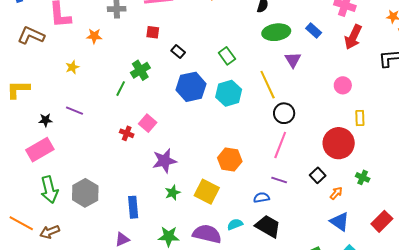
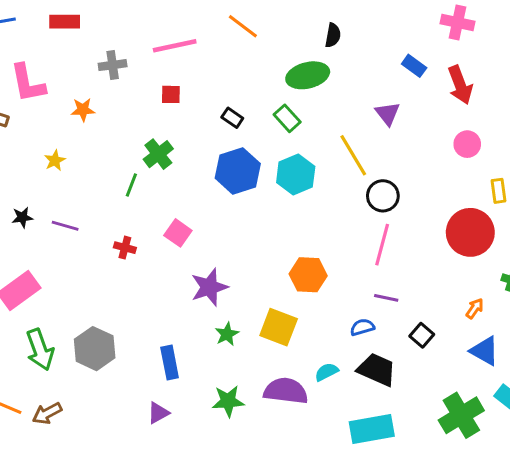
green ellipse: (276, 32) -> (308, 75), moved
red arrow: (353, 37) -> (460, 85), moved, turned -40
black rectangle: (178, 52) -> (232, 118), moved
black star: (46, 120) -> (22, 217), moved
red cross: (127, 133) -> (125, 248), moved
black square: (318, 175) -> (422, 335), moved

